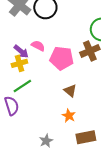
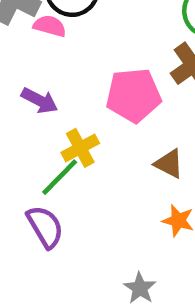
pink semicircle: (38, 46) -> (50, 26), moved
yellow cross: (19, 63) -> (80, 148), moved

